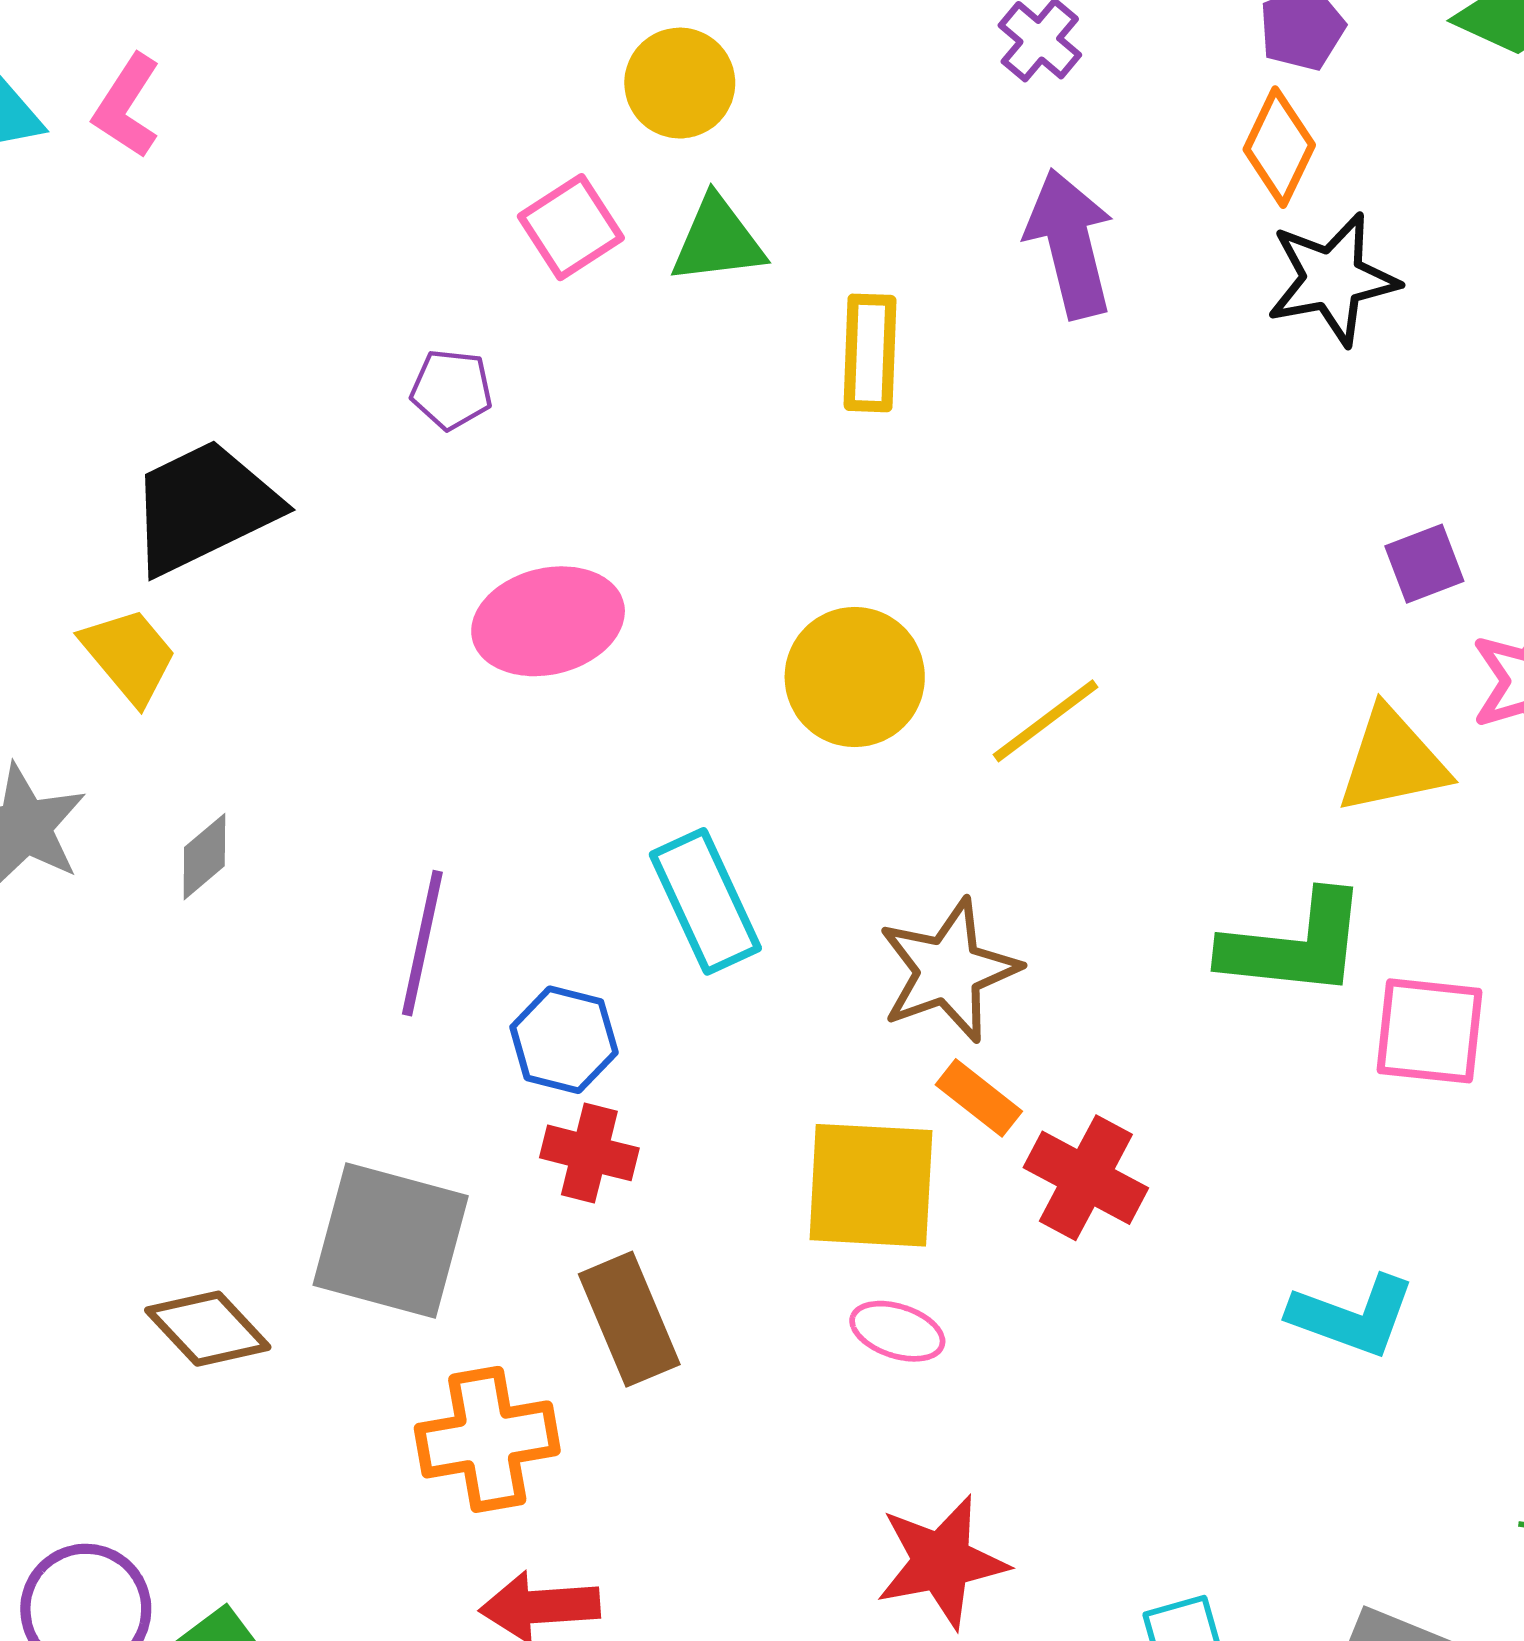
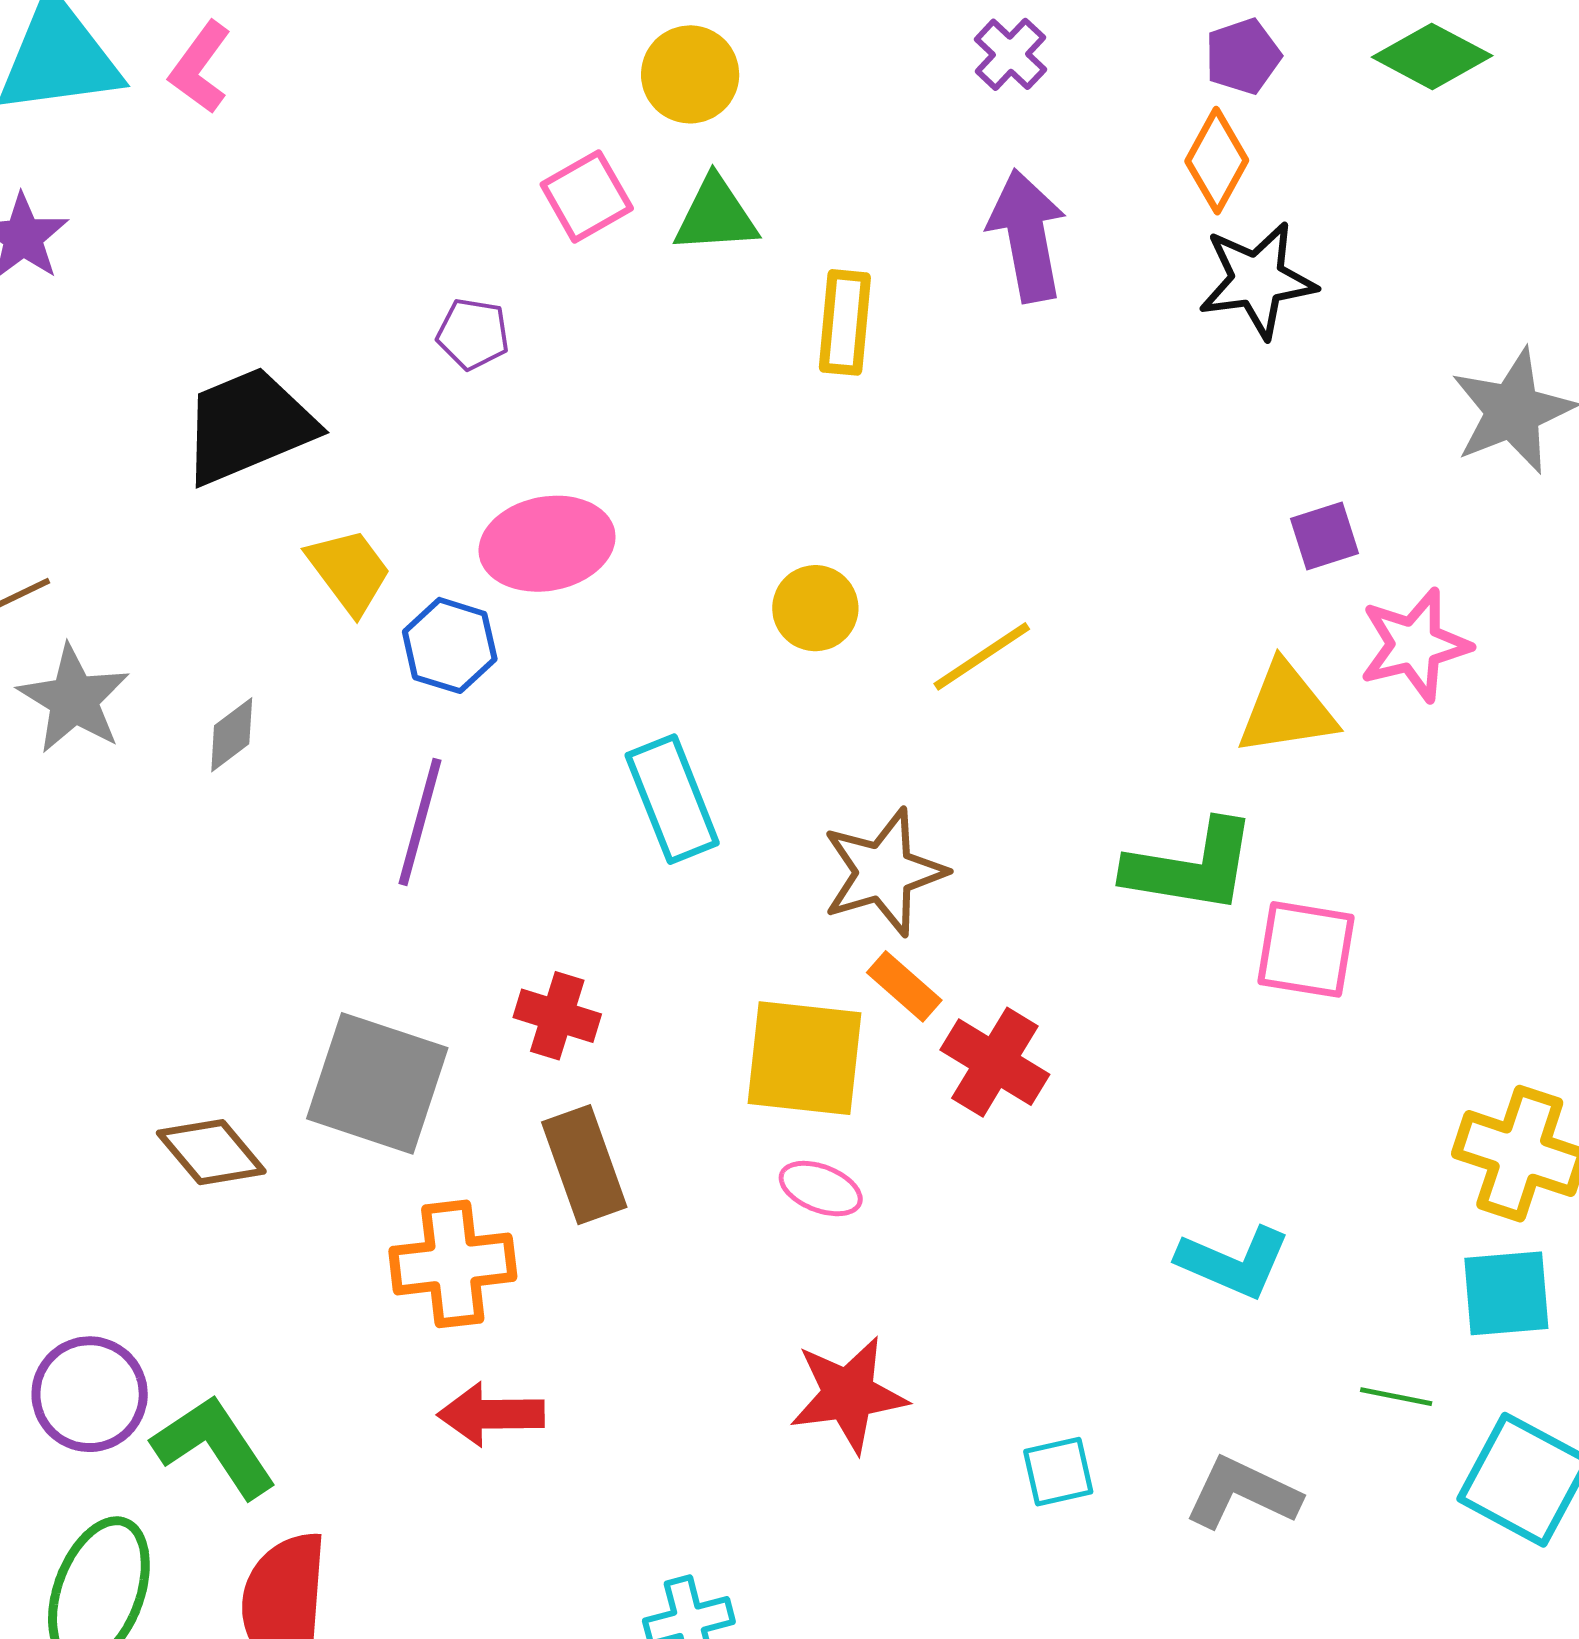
yellow trapezoid: (129, 655) -> (349, 571), moved
yellow circle: (855, 677) -> (815, 608), size x0.7
blue hexagon: (564, 1040) -> (450, 645), moved
cyan L-shape: (1352, 1316) -> (1234, 1262), moved

